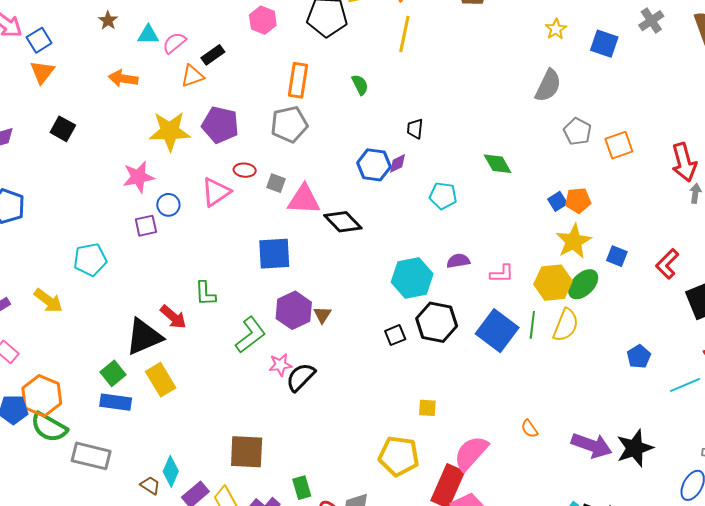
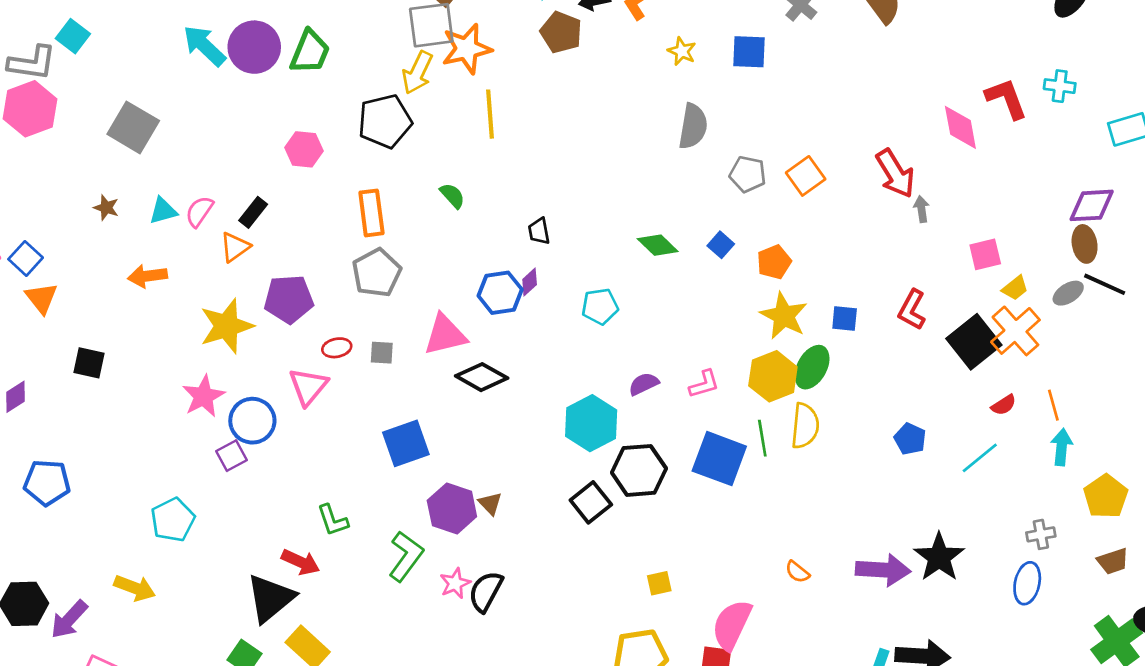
pink triangle: (304, 200) -> (445, 335), moved
blue square: (558, 201) -> (721, 245), moved
blue circle: (168, 205) -> (252, 421), size x1.5
black square: (395, 335) -> (591, 502), size x1.4

